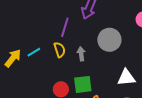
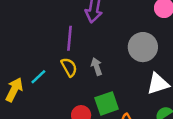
gray circle: (109, 40) -> (143, 47), moved

